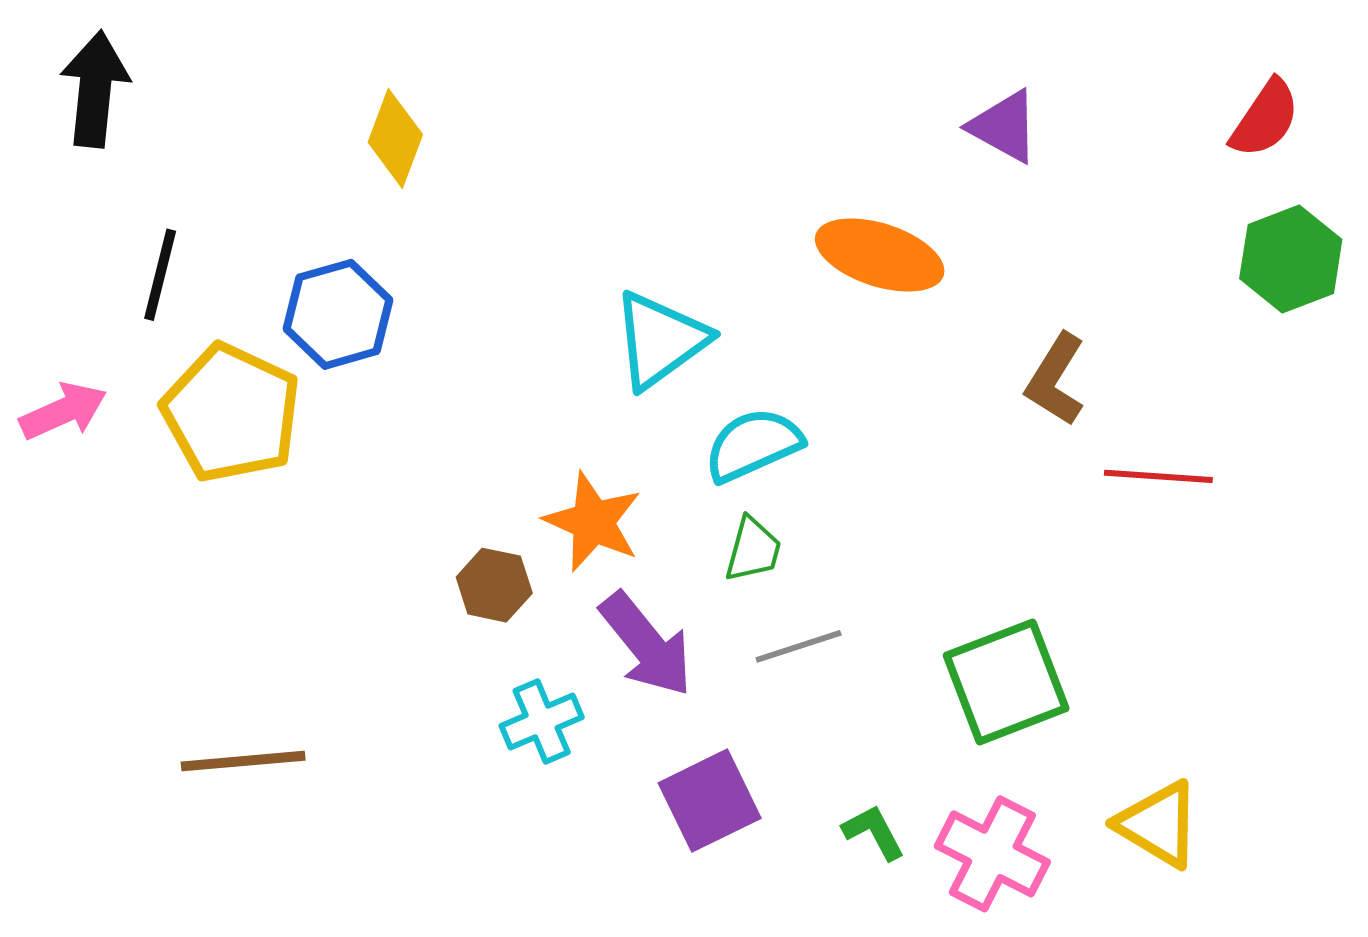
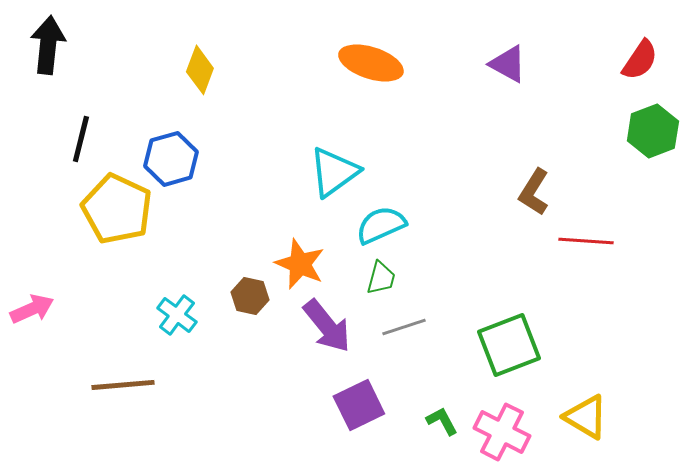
orange ellipse: (880, 255) -> (371, 63), moved
pink arrow: (63, 411) -> (32, 309), moved
cyan cross: (542, 721) -> (177, 315), moved, turned -30

